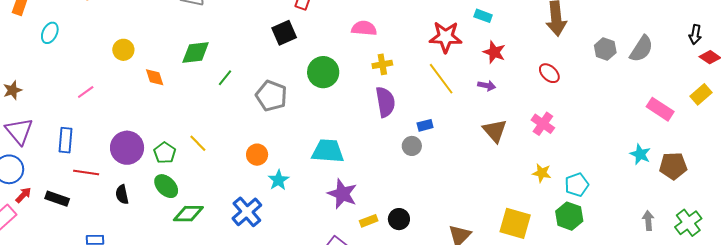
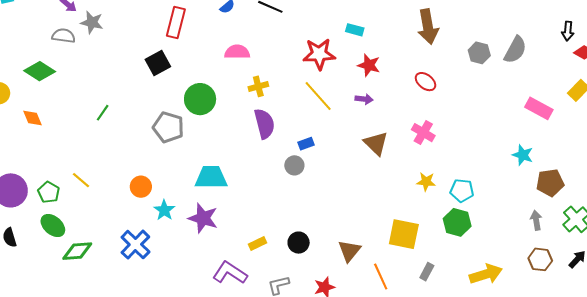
green diamond: (196, 52) -> (40, 71), moved, turned 44
gray pentagon: (271, 96) -> (168, 127), moved
brown pentagon: (673, 166) -> (550, 183), moved
cyan pentagon: (577, 185) -> (462, 190), turned 30
purple star: (342, 194) -> (203, 218), moved
black circle: (399, 219) -> (299, 243), moved

